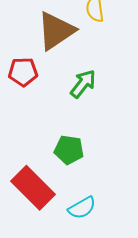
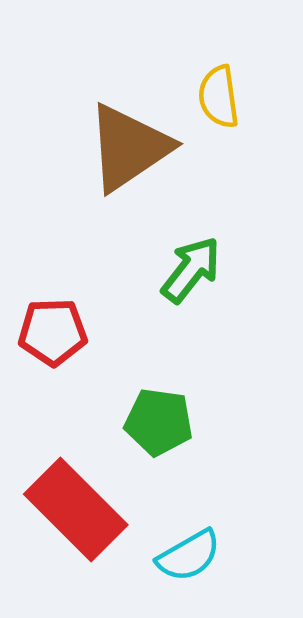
red pentagon: (23, 72) -> (53, 332), moved

